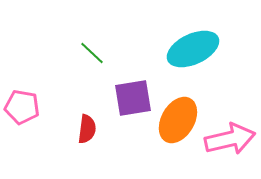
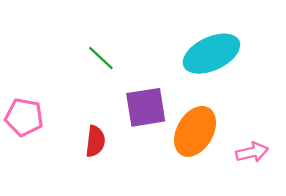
pink arrow: (230, 139) -> (252, 152), size x0.6

